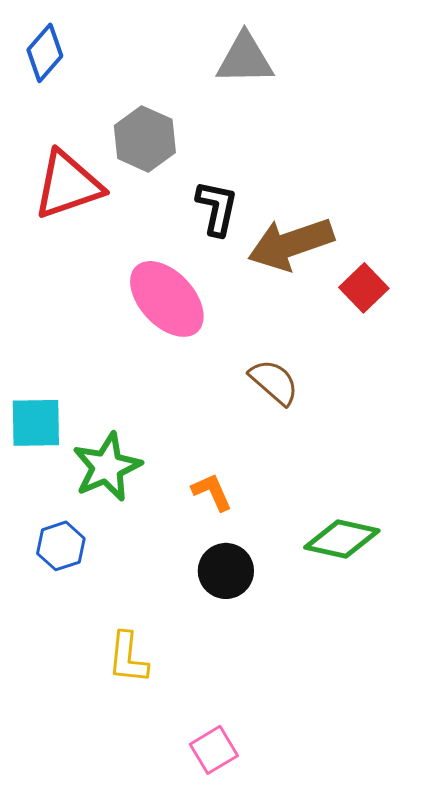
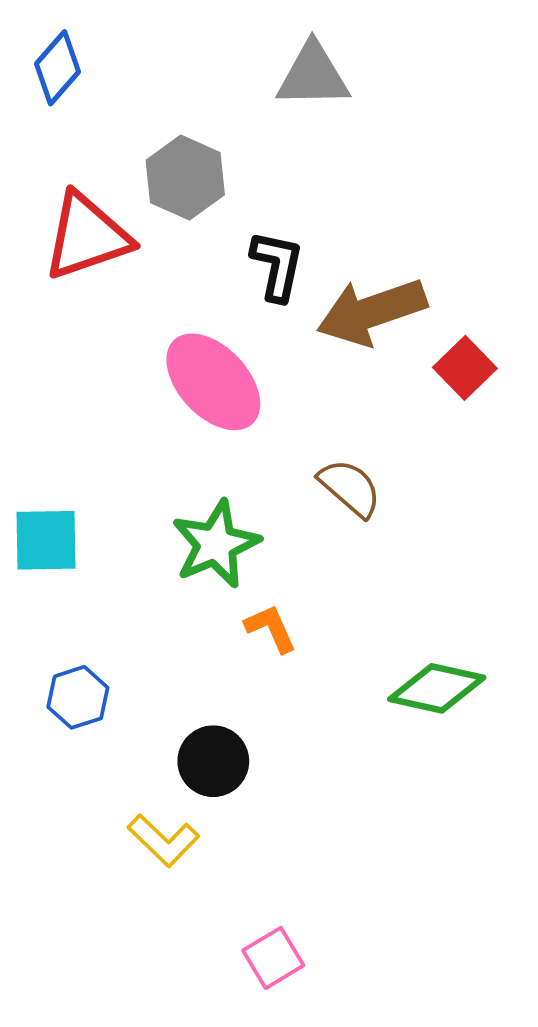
green star: (107, 467) -> (216, 544), moved
black circle: (226, 571) -> (213, 761), moved
yellow L-shape: (128, 658) -> (163, 840), turned -52

